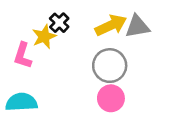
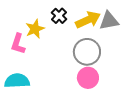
black cross: (59, 23) -> (59, 16), moved

